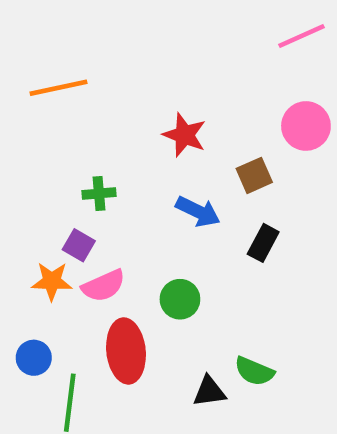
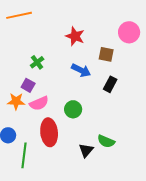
brown square: (254, 175) -> (106, 54), turned 35
green cross: (99, 193) -> (37, 62), turned -32
black triangle: (209, 391) -> (86, 150), turned -42

